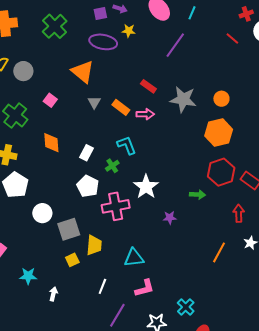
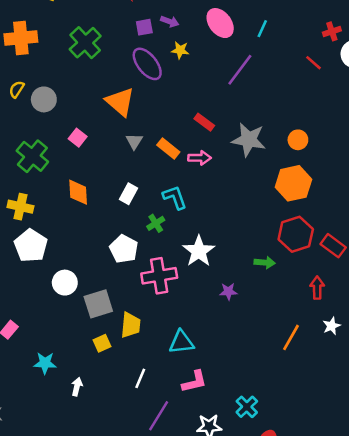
purple ellipse: (103, 42) -> (147, 64), turned 40
white rectangle: (87, 153) -> (129, 194), moved

